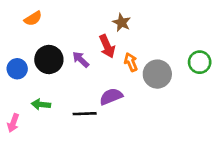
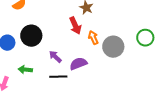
purple arrow: (81, 59) -> (55, 57), moved

